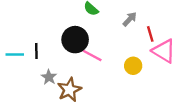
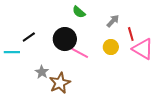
black line: (36, 51) -> (29, 37), moved, turned 56
yellow circle: (133, 66) -> (111, 47), moved

